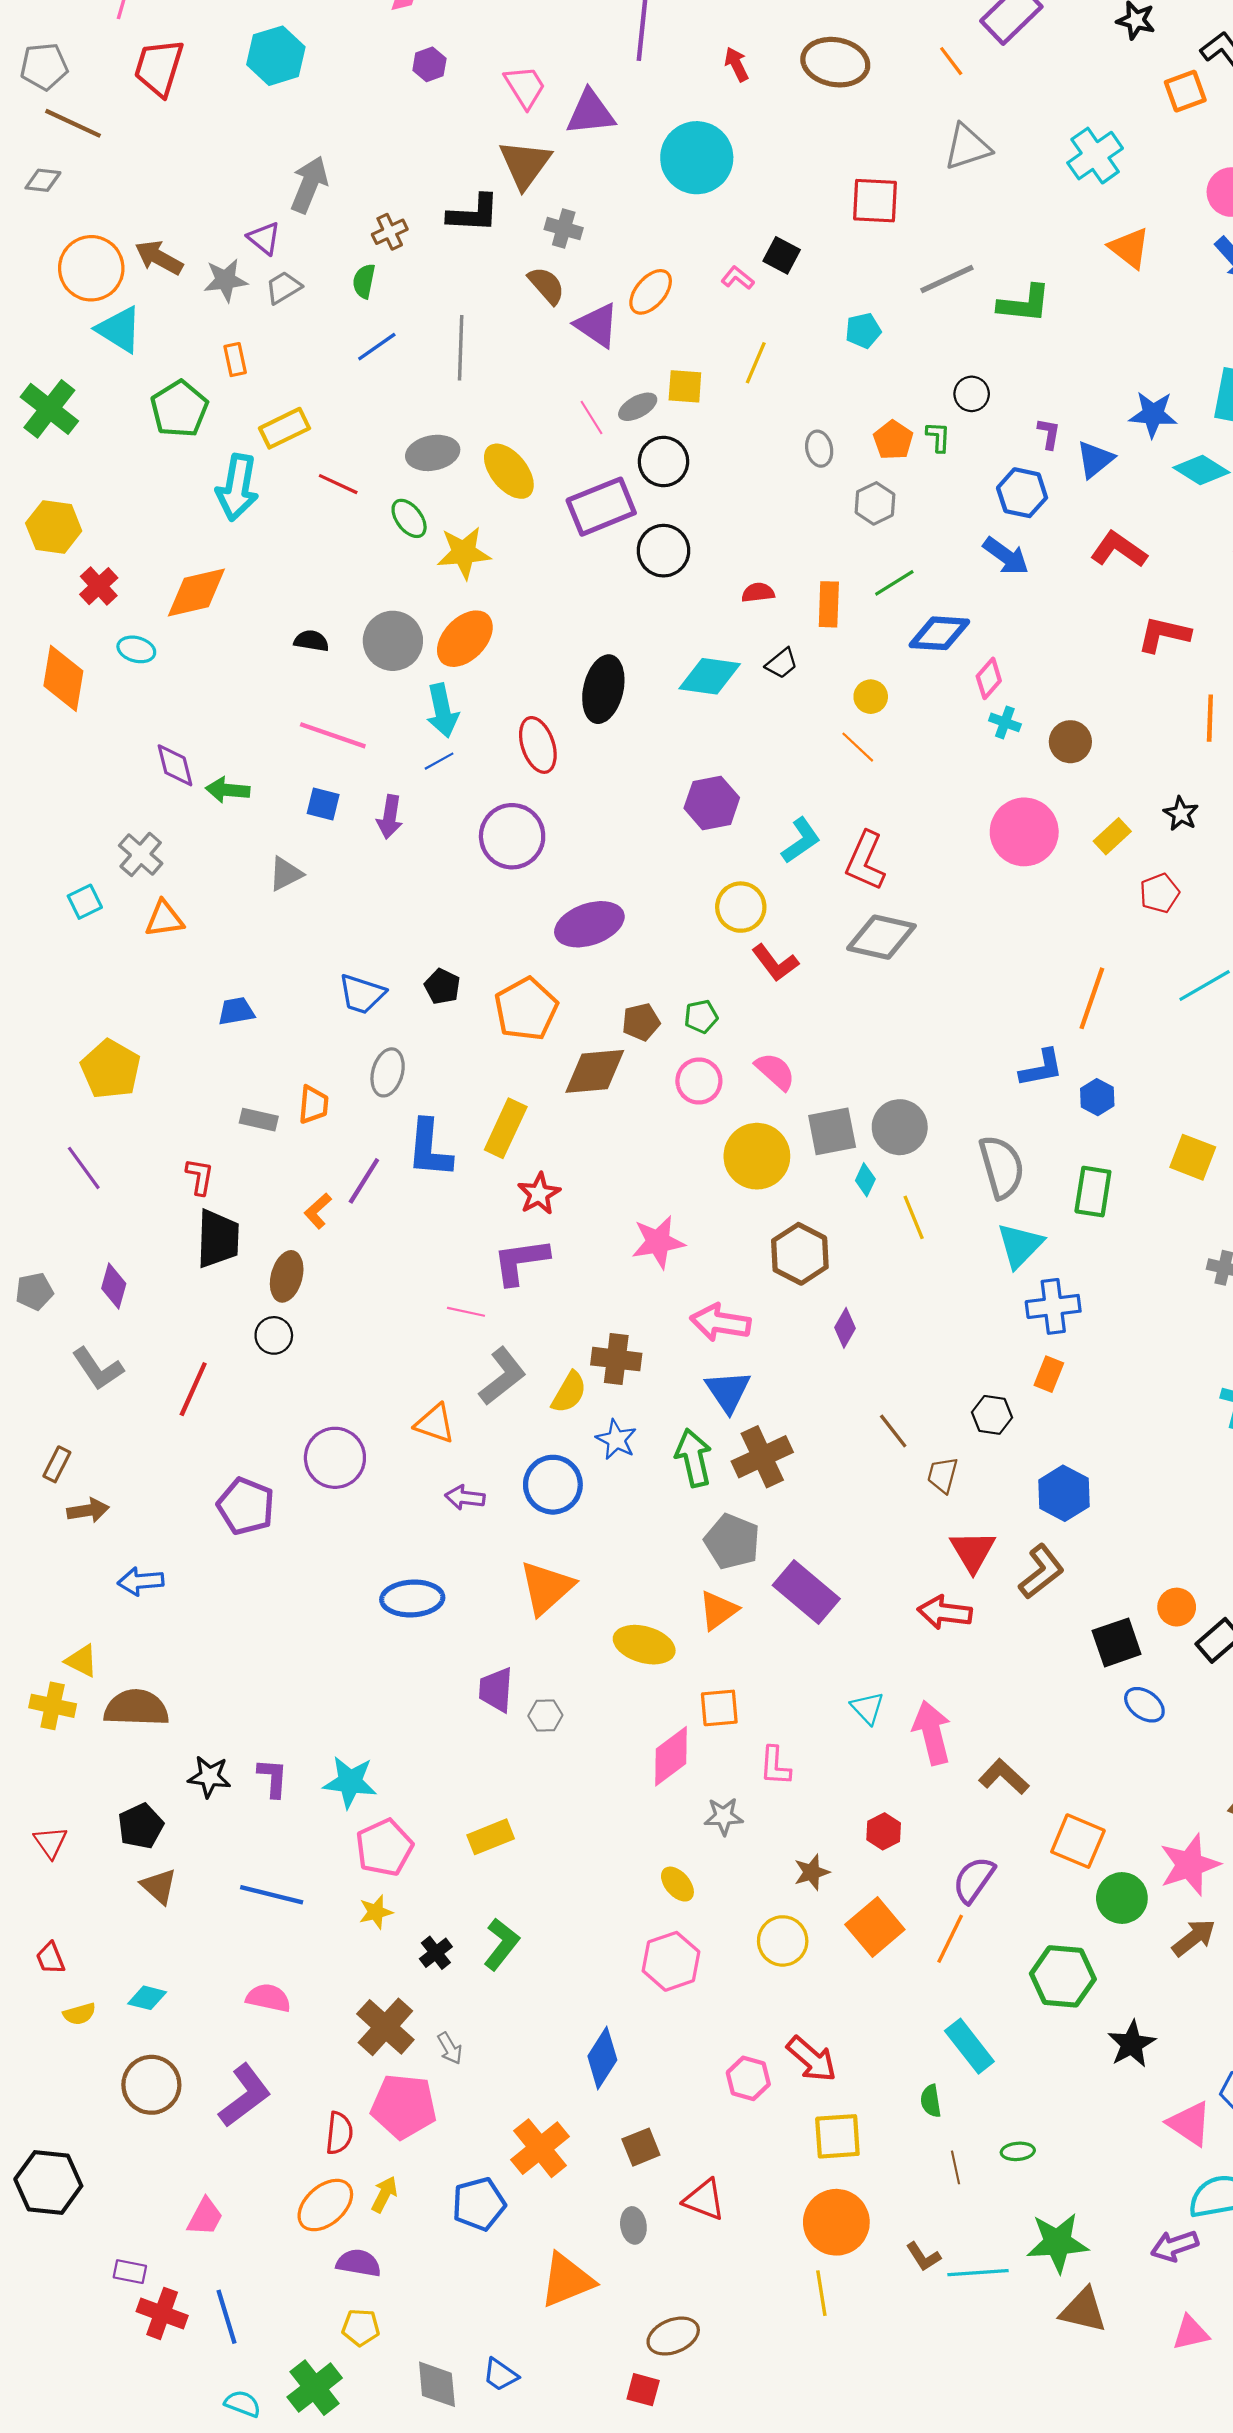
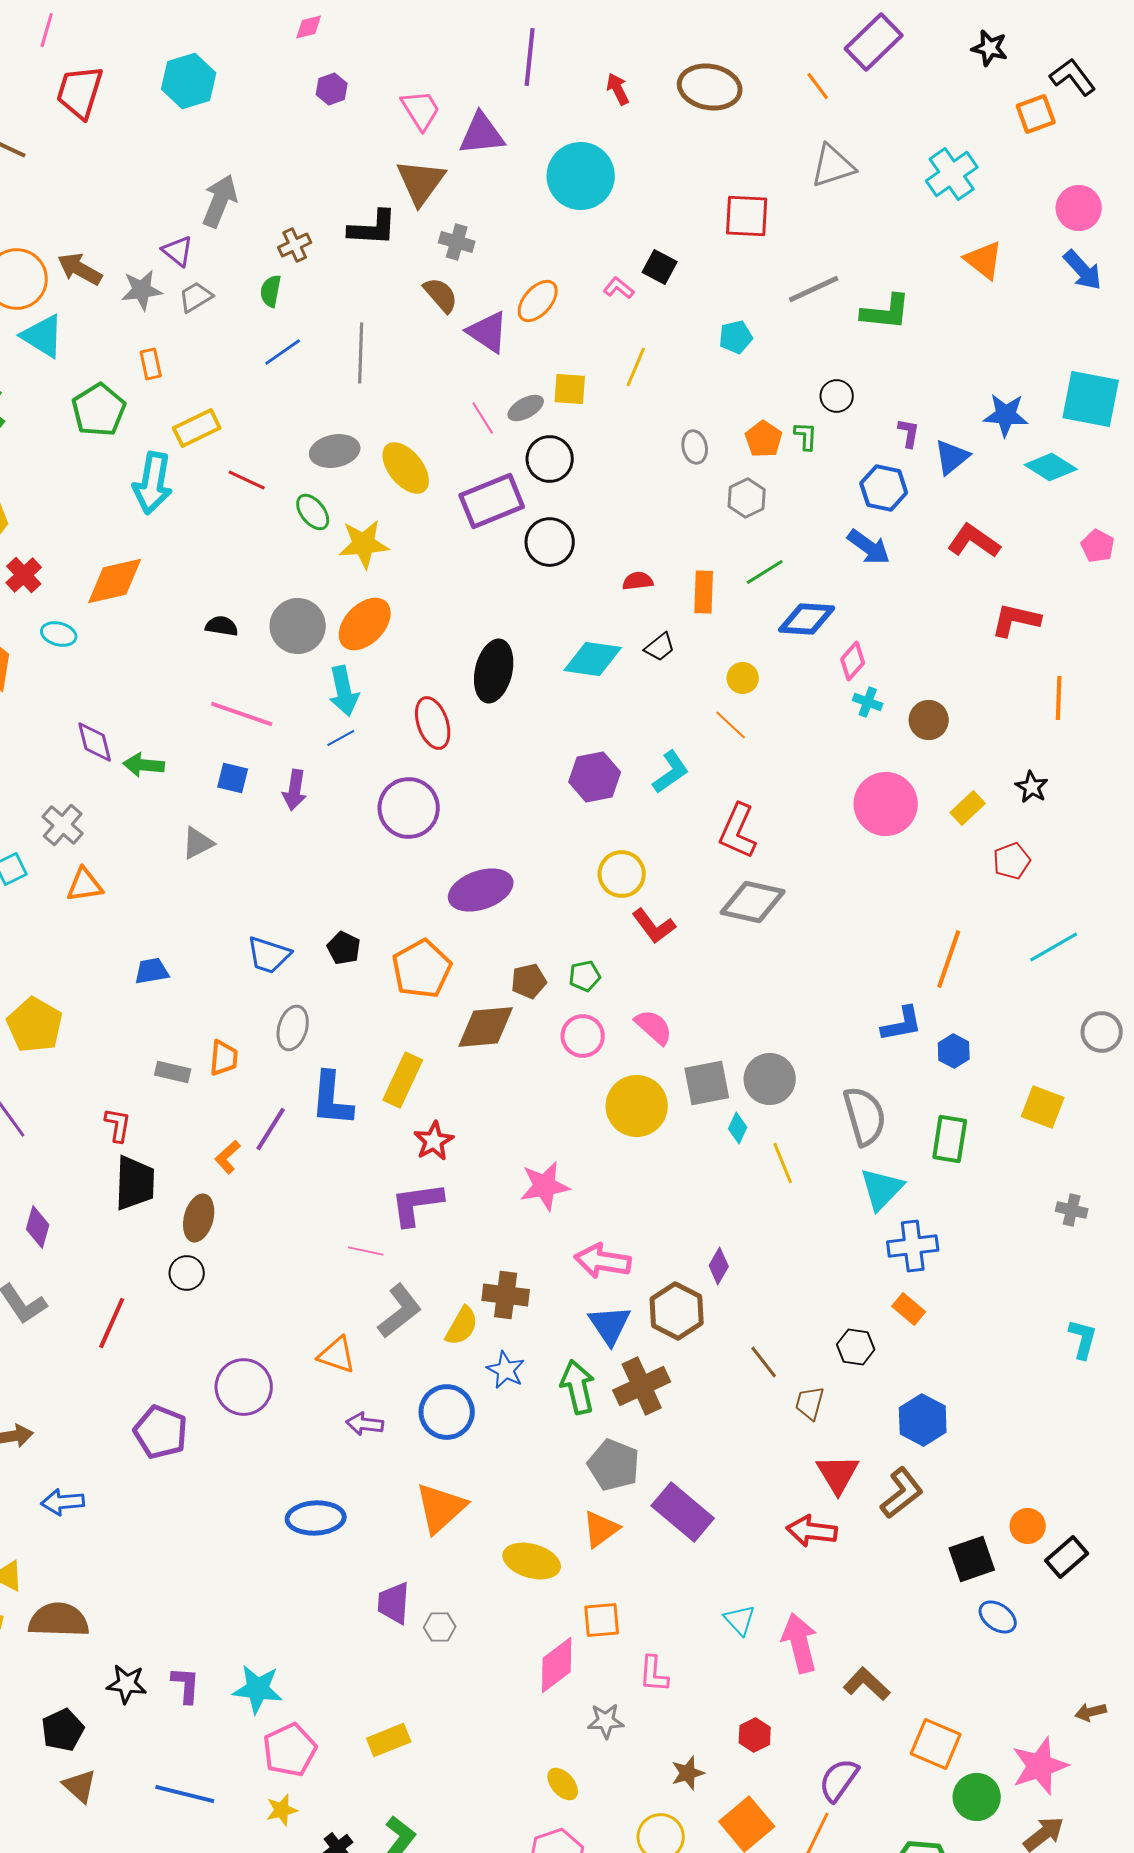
cyan L-shape: (801, 841) -> (671, 772), moved
brown hexagon: (800, 1254) -> (677, 1311), moved
orange rectangle: (1049, 1374) -> (909, 1309), turned -72

